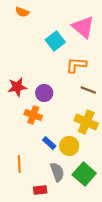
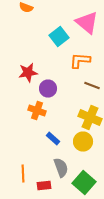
red star: (17, 87) -> (28, 72), moved
yellow circle: (69, 146) -> (83, 142), moved
orange line: (19, 164) -> (23, 174), moved
green square: (84, 174) -> (84, 182), moved

